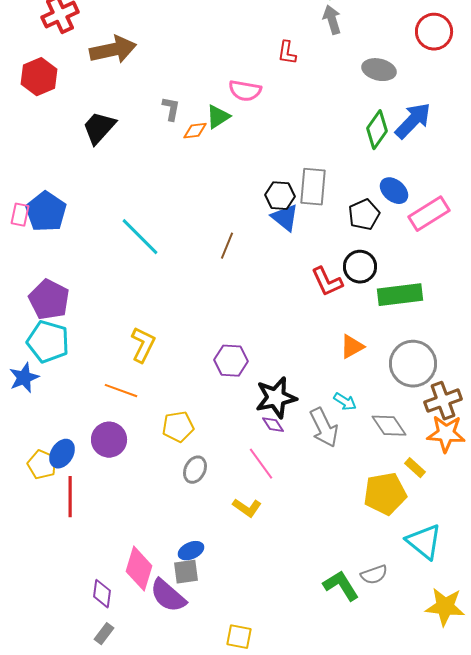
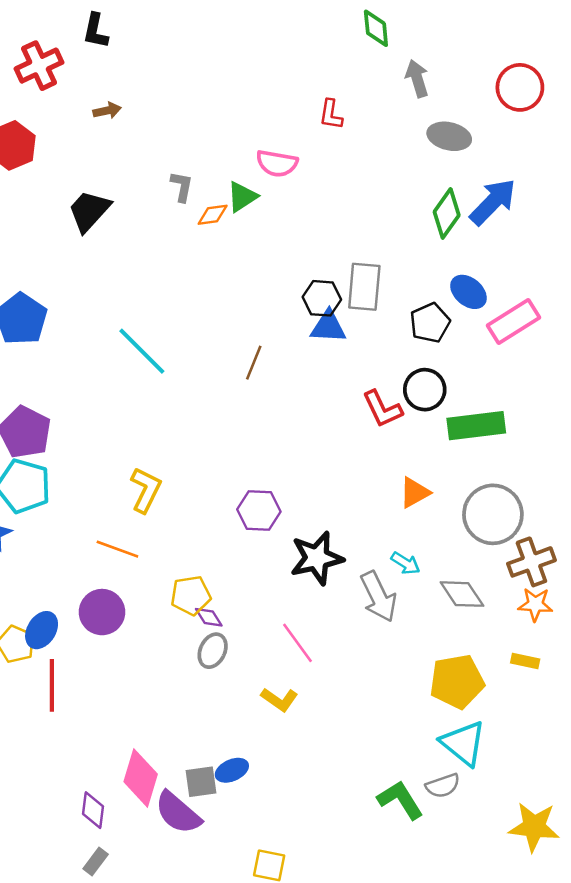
gray arrow: (332, 20) -> (417, 78), moved
brown arrow: (113, 50) -> (107, 111), size x0.5
blue triangle: (285, 218) -> (328, 327), turned -36
purple diamond: (273, 425) -> (209, 617), moved
orange star: (446, 434) -> (535, 604), size x0.7
yellow rectangle: (415, 468) -> (525, 661), moved, turned -30
cyan triangle: (424, 542) -> (463, 743), moved
blue ellipse: (191, 551) -> (232, 770), moved

